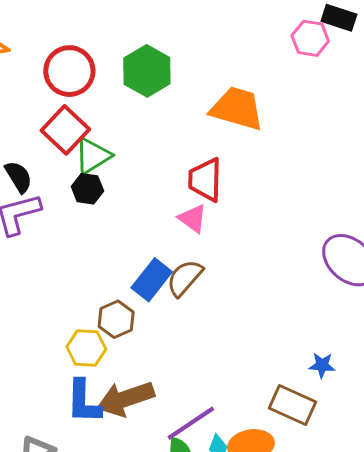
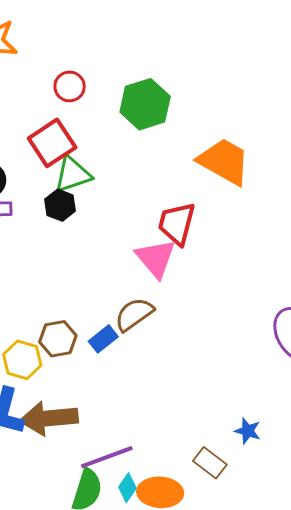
red circle: (69, 71) -> (70, 86), size x0.6
pink triangle: (193, 218) -> (156, 258), size x1.4
blue rectangle: (152, 280) -> (103, 339), moved, size x0.7
brown rectangle: (292, 405) -> (210, 463), size x0.7

